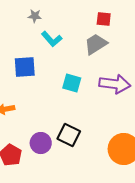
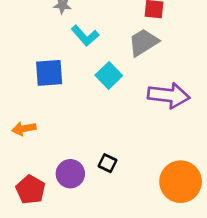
cyan square: (72, 83) -> (109, 75), moved, turned 30
black square: (69, 135) -> (108, 163), size x0.6

